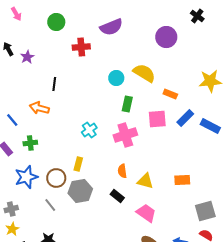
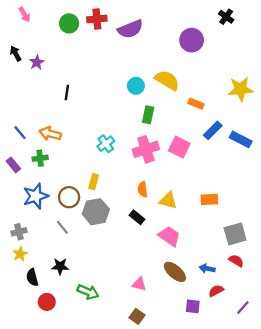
red cross: (81, 47) -> (97, 19), moved
orange arrow: (39, 108) -> (50, 134), moved
pink square: (157, 119) -> (179, 147), moved, turned 30

